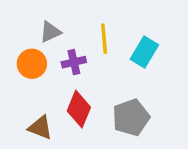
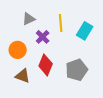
purple cross: (74, 62) -> (43, 37), turned -32
orange circle: (32, 64) -> (18, 50), moved

